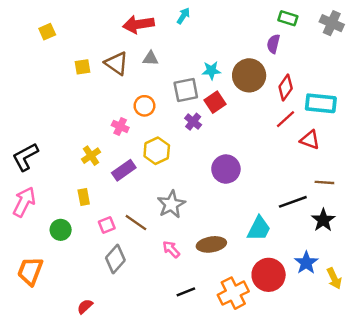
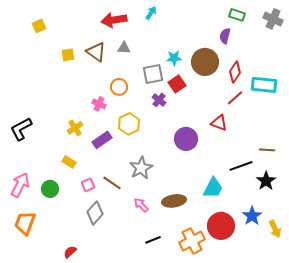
red triangle: (310, 140) -> (219, 123), moved
yellow rectangle: (84, 197) -> (69, 162), turned -48
pink arrow: (24, 202) -> (20, 185), moved

